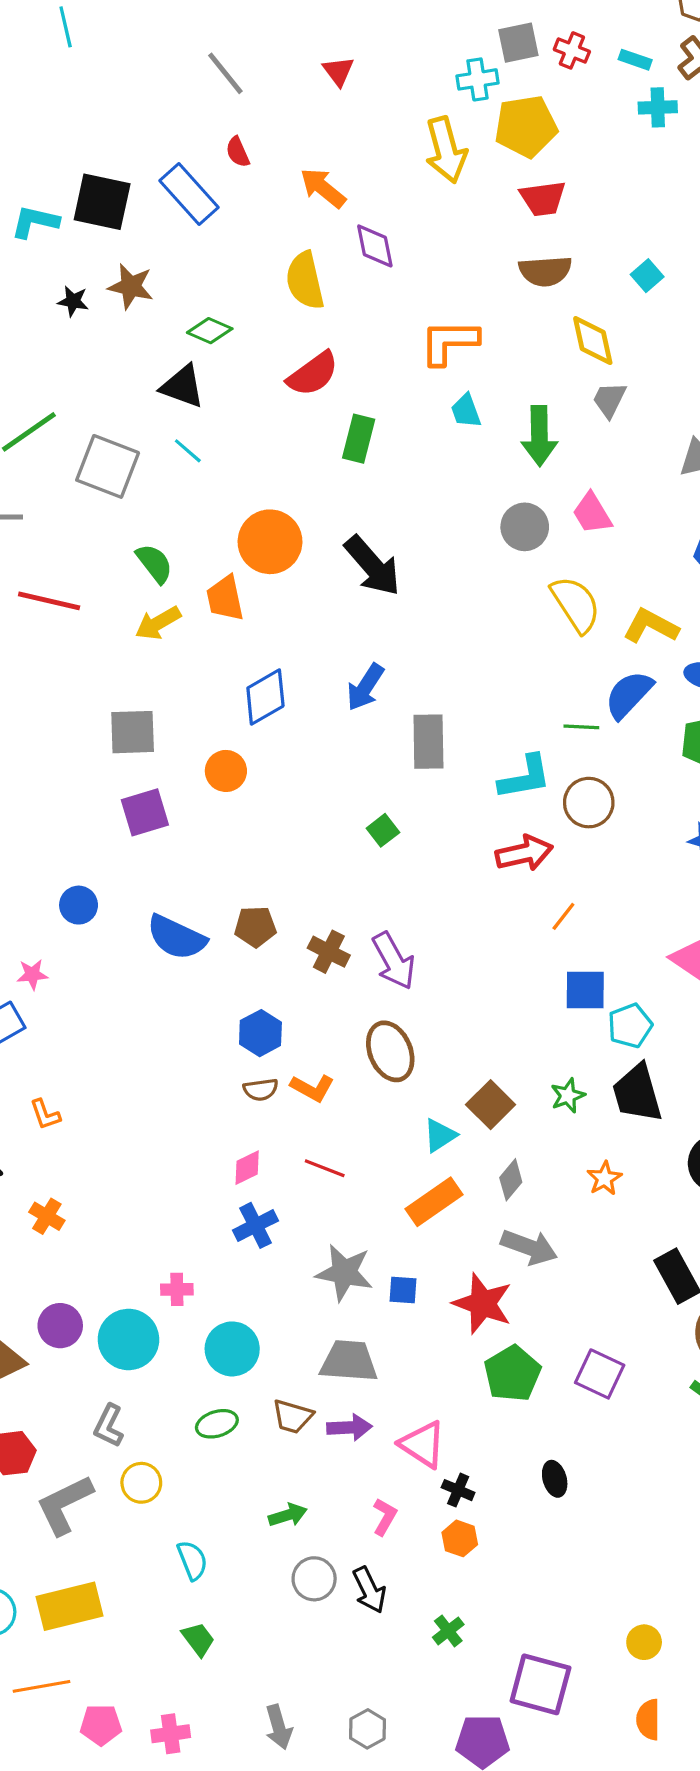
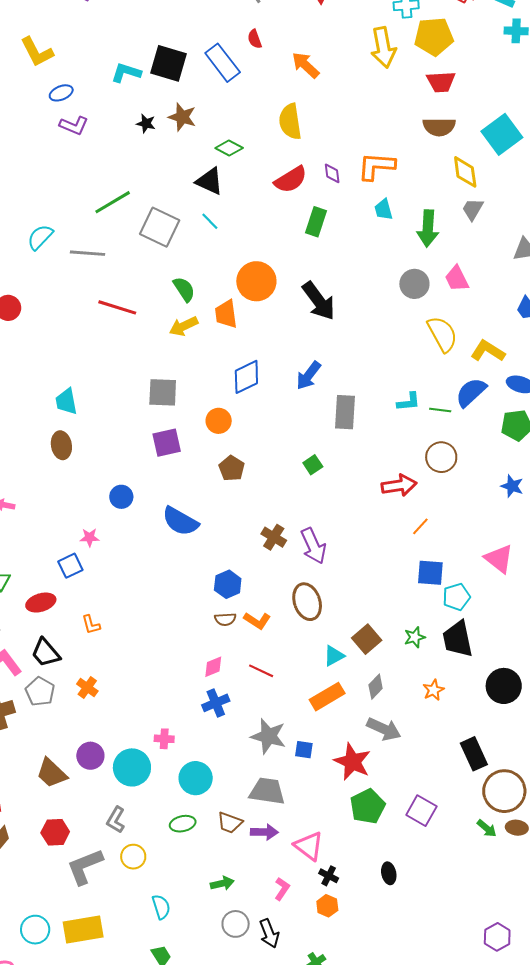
purple diamond: (375, 246) -> (332, 173), moved, size x0.7
cyan square: (647, 276) -> (502, 134), size x2.0
cyan L-shape: (525, 777) -> (409, 402), moved, size x0.7
brown pentagon: (255, 927) -> (232, 468), moved, turned 30

